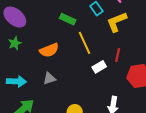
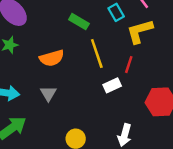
red line: (118, 55) -> (129, 65), moved
gray triangle: (49, 78) -> (48, 93), turned -48

